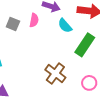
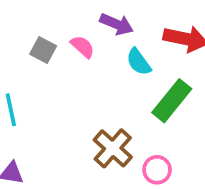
pink semicircle: (34, 20) -> (83, 47), turned -64
pink circle: (89, 83) -> (157, 170), moved

